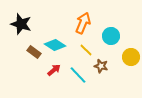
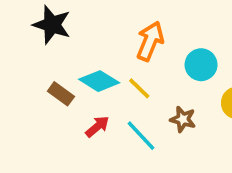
black star: (21, 24) -> (52, 25), moved
yellow line: (86, 50) -> (139, 88), moved

